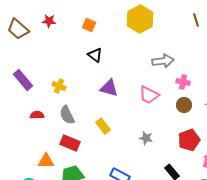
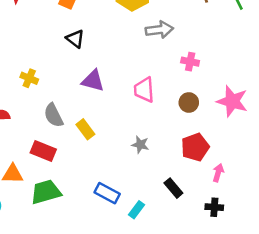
gray arrow: (163, 61) -> (159, 30), moved
pink cross: (183, 82) -> (190, 62), moved
pink trapezoid: (149, 95) -> (144, 90), turned 60
gray semicircle: (67, 115) -> (53, 115), moved

